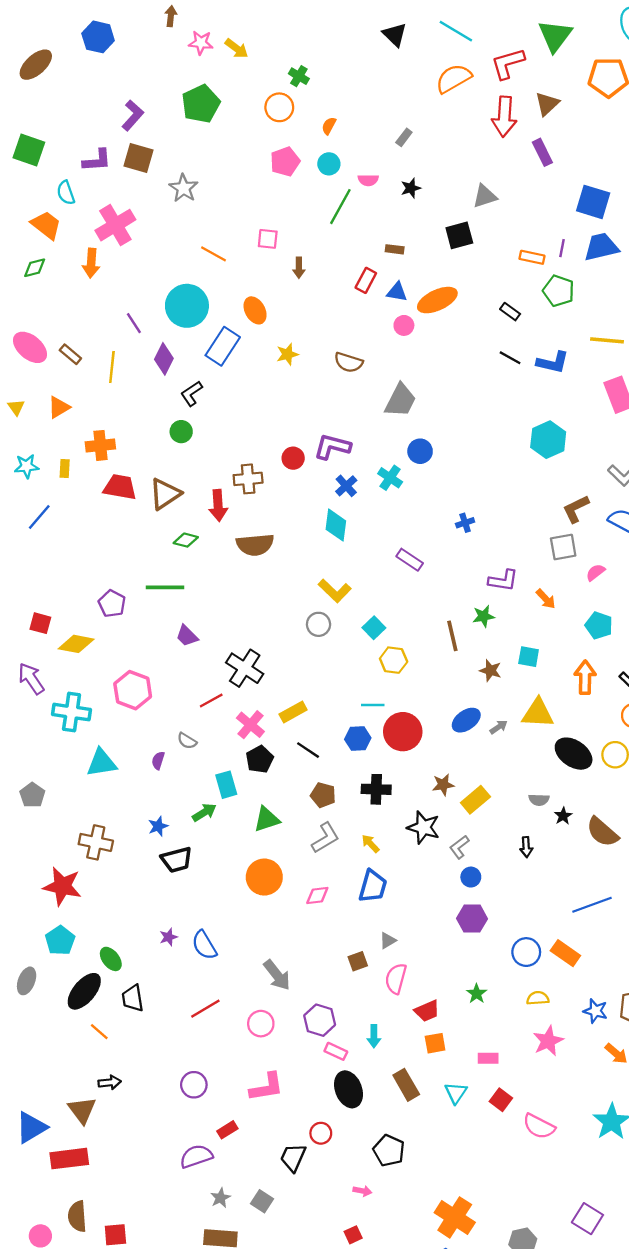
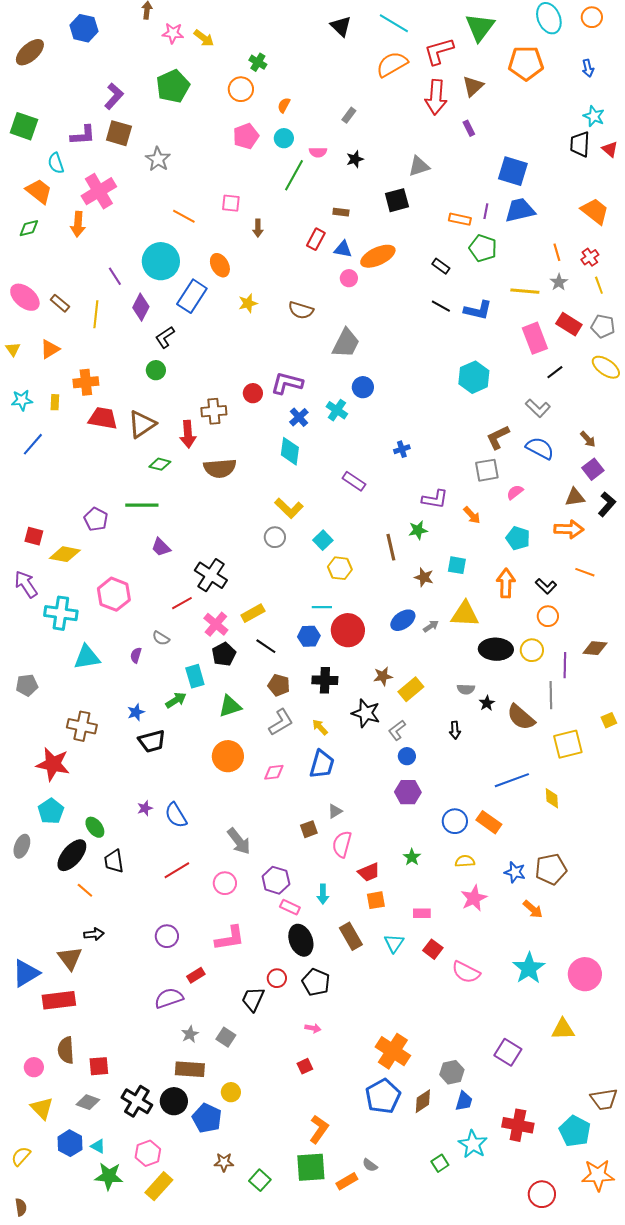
purple rectangle: (542, 152) -> (469, 128), size x0.7
black ellipse: (574, 754) -> (496, 649), turned -32
gray pentagon: (32, 795) -> (27, 685), turned 30
black pentagon: (389, 1151) -> (316, 982), moved

